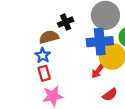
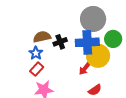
black cross: (66, 22) -> (60, 42), moved
red rectangle: (44, 73) -> (37, 69), turned 56

